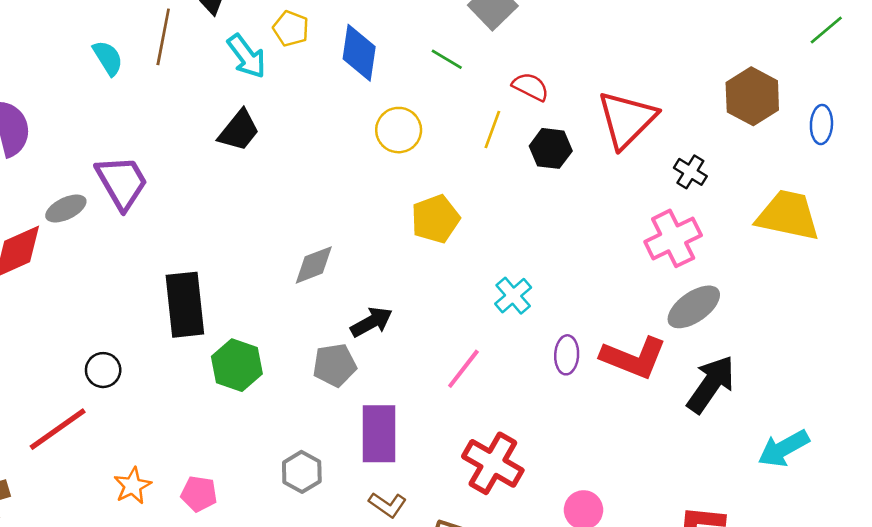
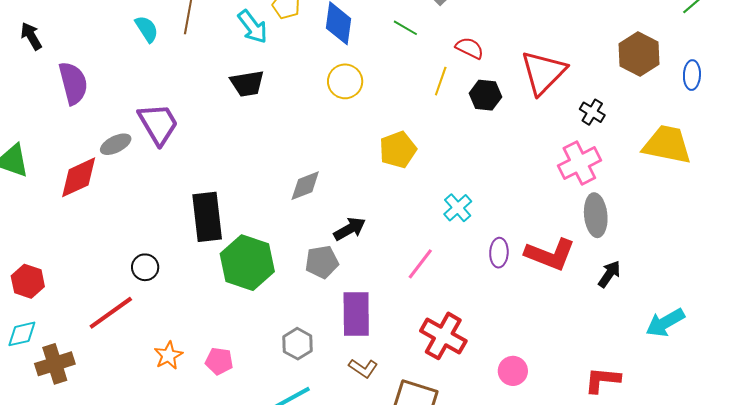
yellow circle: (399, 130) -> (345, 81), moved
black trapezoid: (239, 131) -> (247, 84), turned 42
gray ellipse: (694, 307) -> (596, 215), turned -60
green hexagon: (237, 365) -> (247, 263), size x1.4
black arrow: (711, 384) -> (609, 274), size x0.6

